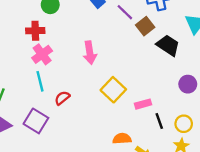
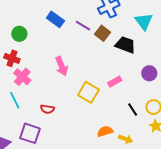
red cross: (35, 31) -> (12, 58), turned 35
cyan line: (40, 81) -> (15, 100), moved
red semicircle: (62, 98) -> (47, 109), turned -120
pink rectangle: (143, 104) -> (115, 82), moved

